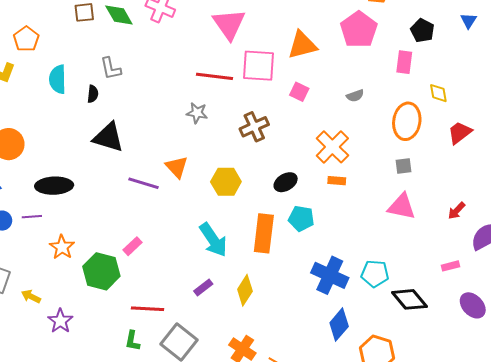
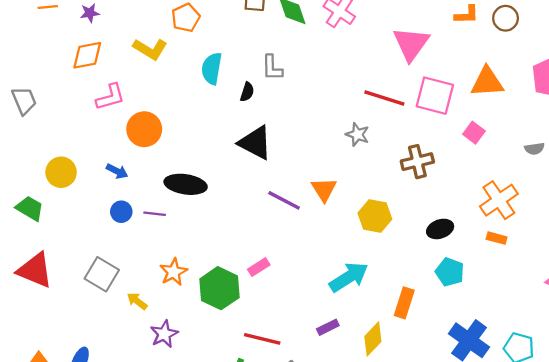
orange rectangle: (264, 233) -> (404, 303), moved, size x0.7
cyan arrow: (213, 240) -> (349, 277), turned -99
orange star: (62, 247) -> (173, 272), moved

